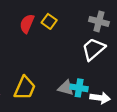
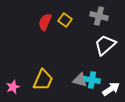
gray cross: (99, 21) -> (99, 16), moved
white arrow: (100, 98) -> (111, 89), turned -42

